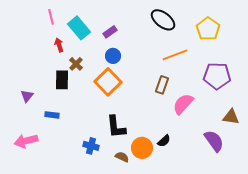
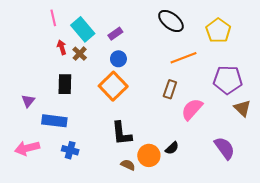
brown cross: (76, 64) -> (80, 54), moved
blue rectangle: (52, 115) -> (54, 121), size x1.6
brown triangle: (231, 117) -> (242, 108), moved, turned 36
blue cross: (91, 146) -> (70, 150), moved

